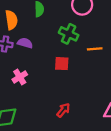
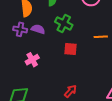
green cross: (69, 34) -> (64, 23), moved

